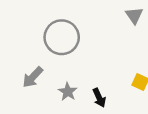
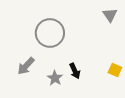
black arrow: (99, 98) -> (75, 71), moved

